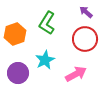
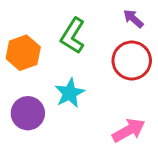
pink arrow: (76, 74) -> (129, 130), moved

